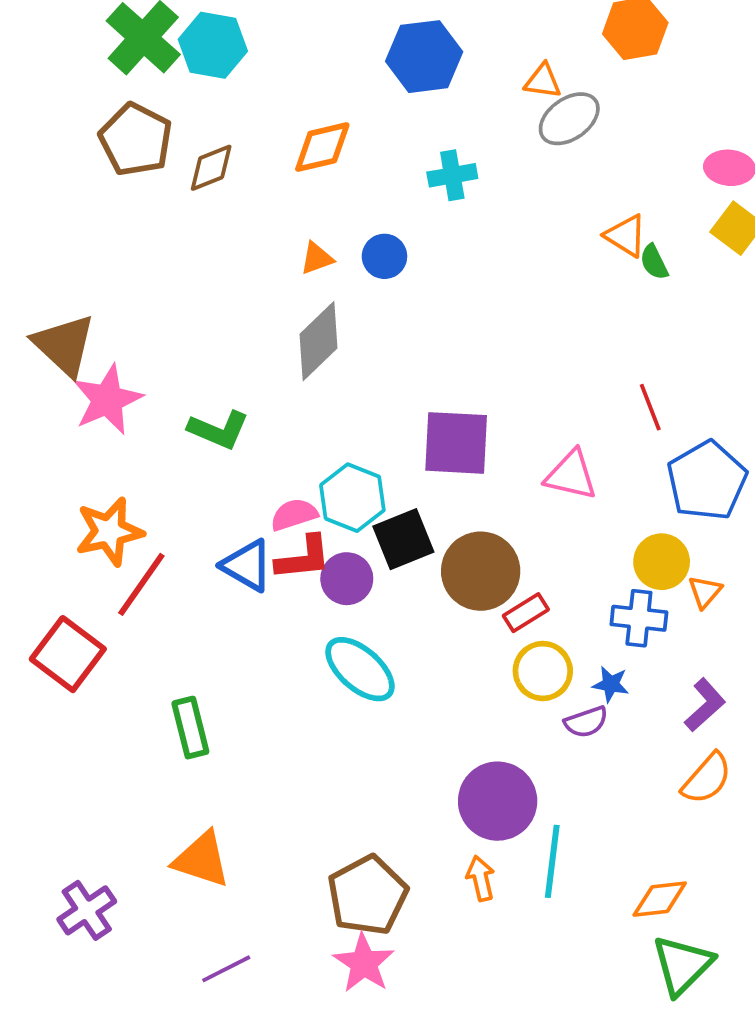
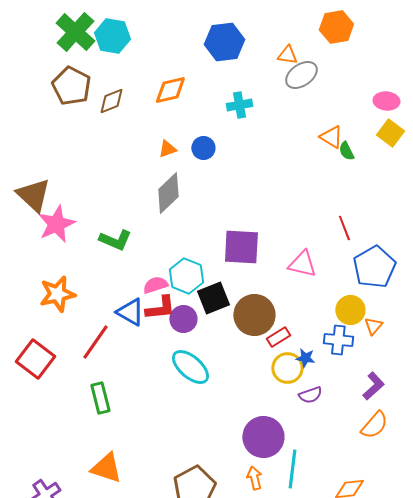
red line: (141, 584) -> (95, 342), moved
blue star: (611, 684) -> (305, 358), moved

